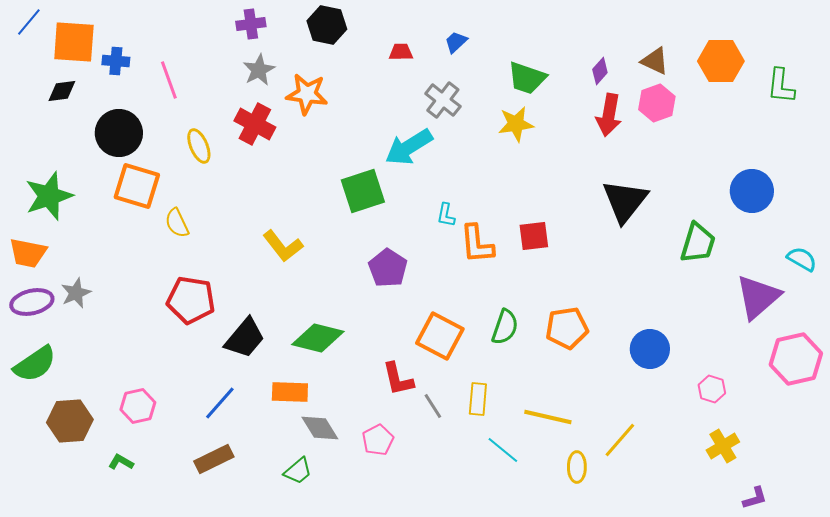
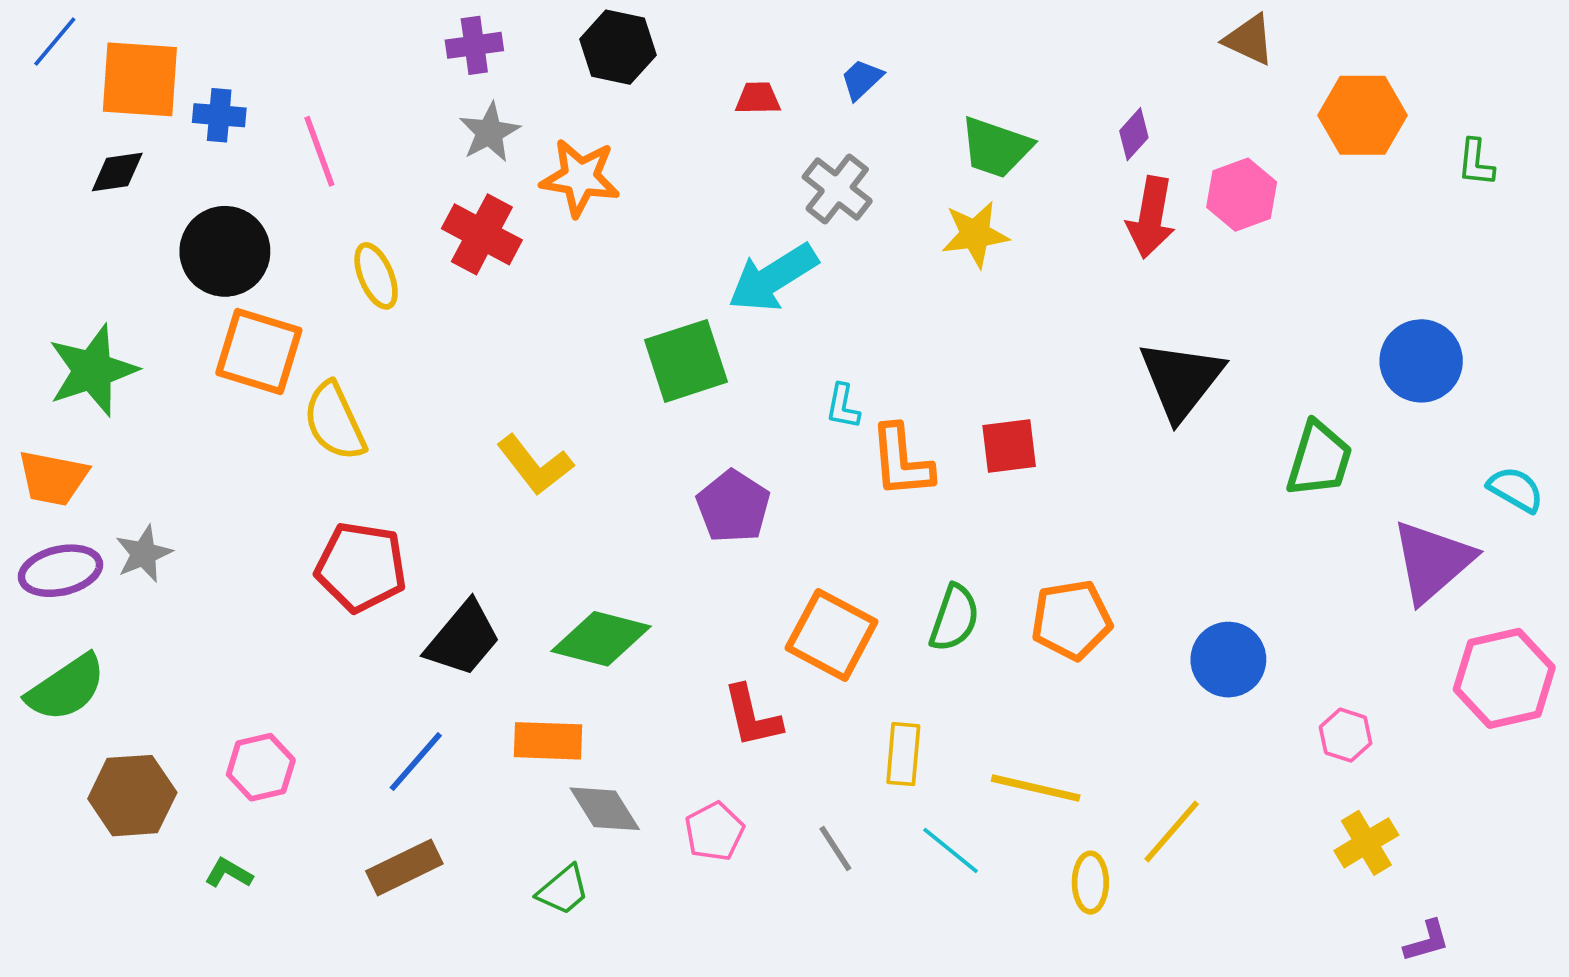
brown triangle: (655, 61) -> (1249, 40), moved
green L-shape: (781, 86) -> (1476, 163), size x0.7
yellow semicircle: (177, 223) -> (335, 421), size x1.4
gray line: (433, 406) -> (835, 849), moved

